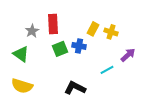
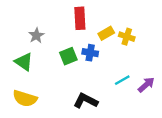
red rectangle: (53, 24) -> (80, 18), moved
yellow rectangle: (93, 29) -> (106, 33), turned 32
purple arrow: (128, 55) -> (146, 85), moved

